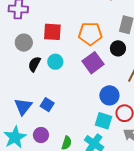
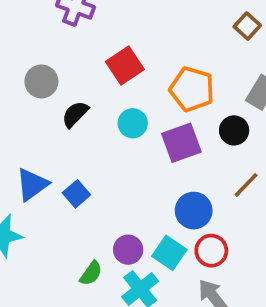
red square: (52, 32) -> (125, 65), turned 36
gray circle: (24, 43) -> (41, 81), moved
cyan circle: (55, 62) -> (133, 123), moved
purple circle: (41, 135) -> (128, 250), moved

